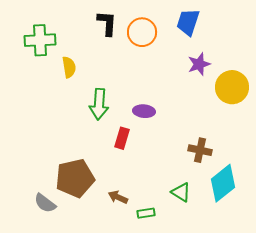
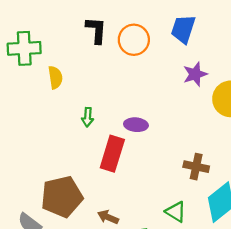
green arrow: (99, 104) -> (88, 117), size x0.6
red rectangle: (122, 138) -> (112, 154), size x1.5

